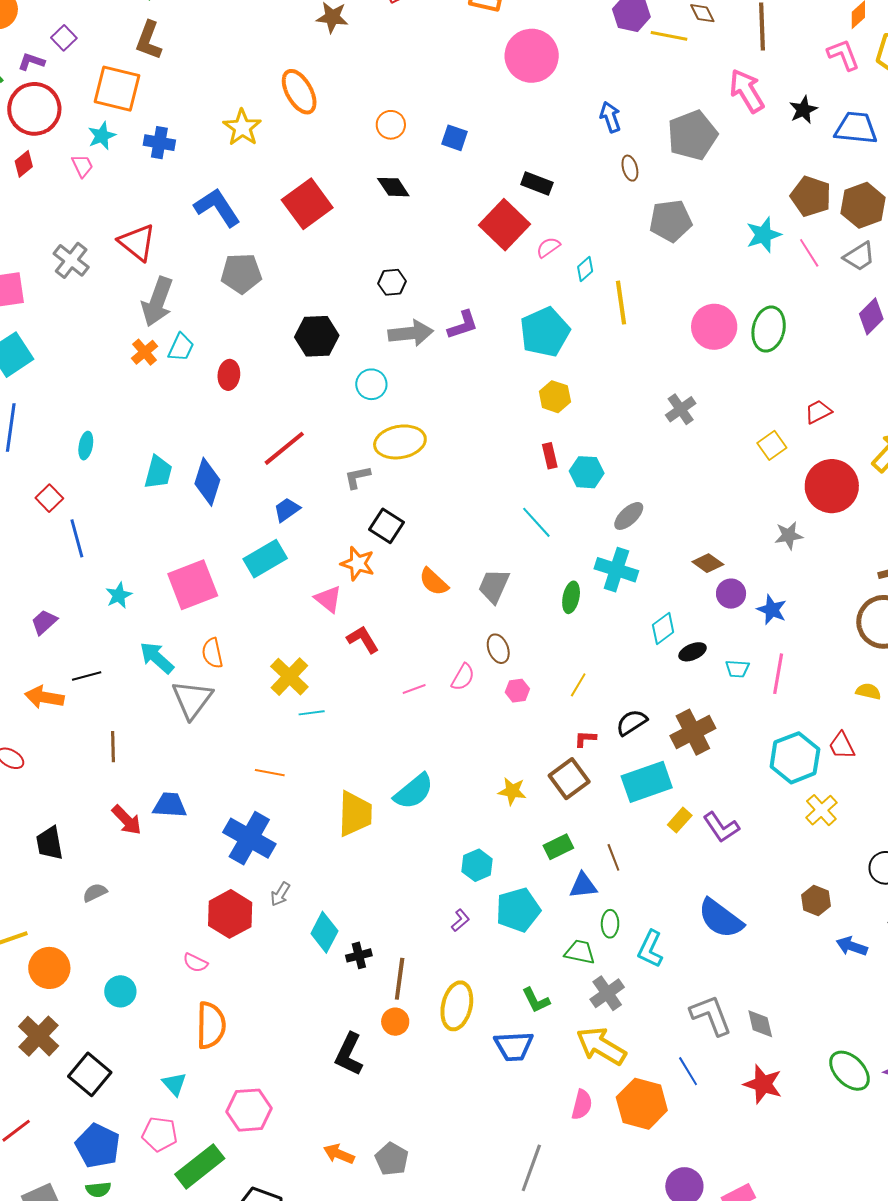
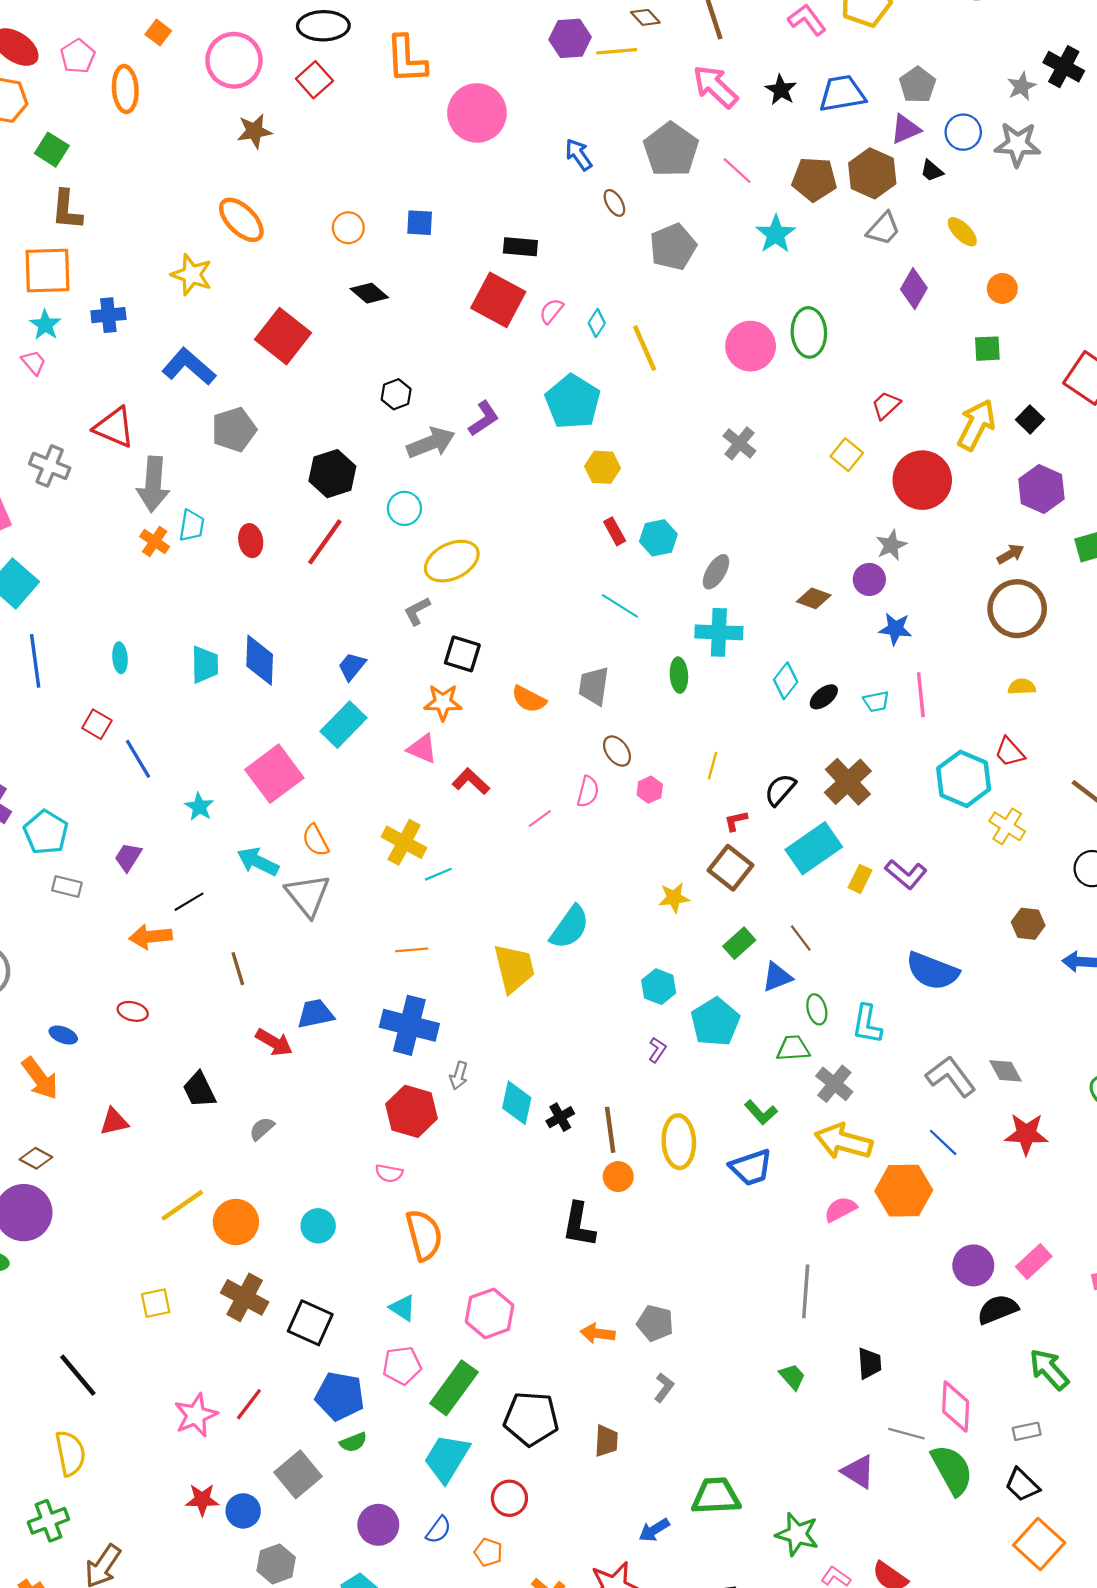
pink line: (809, 253) -> (737, 171), moved
red line: (284, 448) -> (325, 542), moved
purple circle: (731, 594) -> (869, 579), moved
pink semicircle: (582, 1105) -> (840, 1209), turned -116

